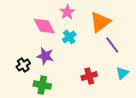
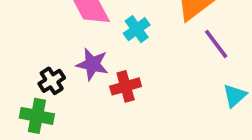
red cross: (89, 76) -> (126, 86), moved
green cross: (42, 85) -> (37, 116), moved

